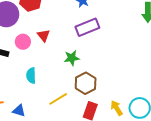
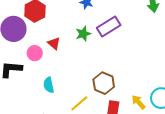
purple rectangle: (87, 27) -> (109, 26), moved
green star: (72, 58) -> (83, 34), moved

